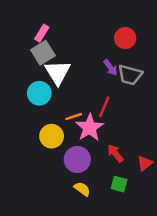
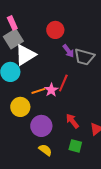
pink rectangle: (42, 33) -> (12, 23), turned -56
red circle: (125, 38) -> (55, 30), moved
white triangle: (58, 72) -> (25, 55), turned 30
pink star: (90, 128) -> (51, 90), moved, size x0.6

